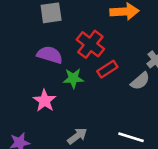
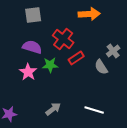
gray semicircle: (140, 81) -> (101, 67), turned 98
pink star: (45, 101) -> (28, 72), moved

